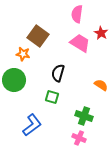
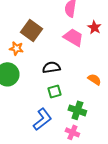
black semicircle: (58, 73) -> (51, 67), turned 66
green square: (52, 97) -> (54, 91), moved, turned -32
blue L-shape: (32, 125) -> (42, 119), moved

